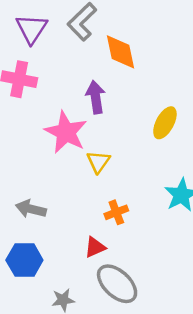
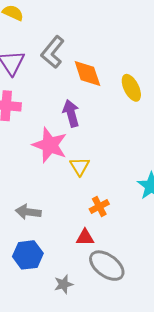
yellow ellipse: (165, 123) -> (131, 88), moved, turned -48
red triangle: (95, 247) -> (85, 237), turned 30

